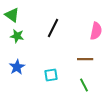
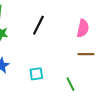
brown line: (85, 59) -> (86, 54), moved

